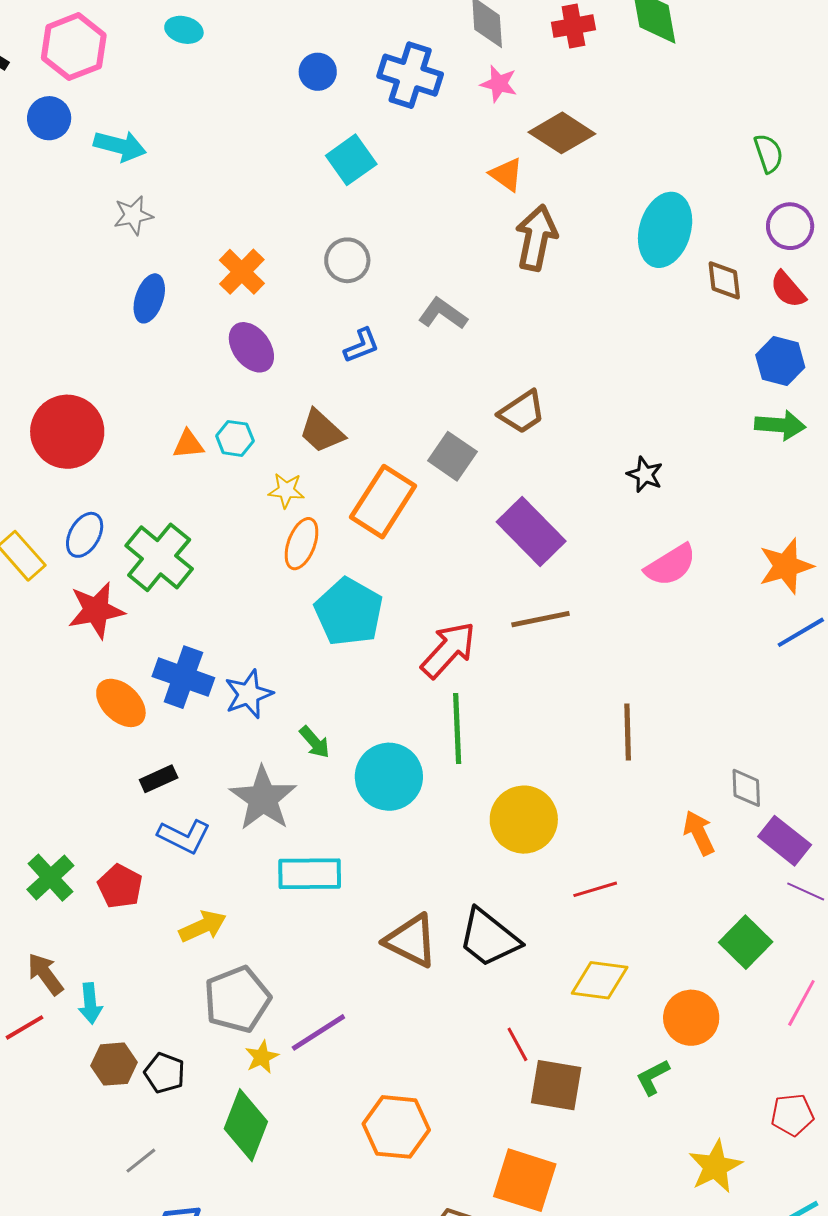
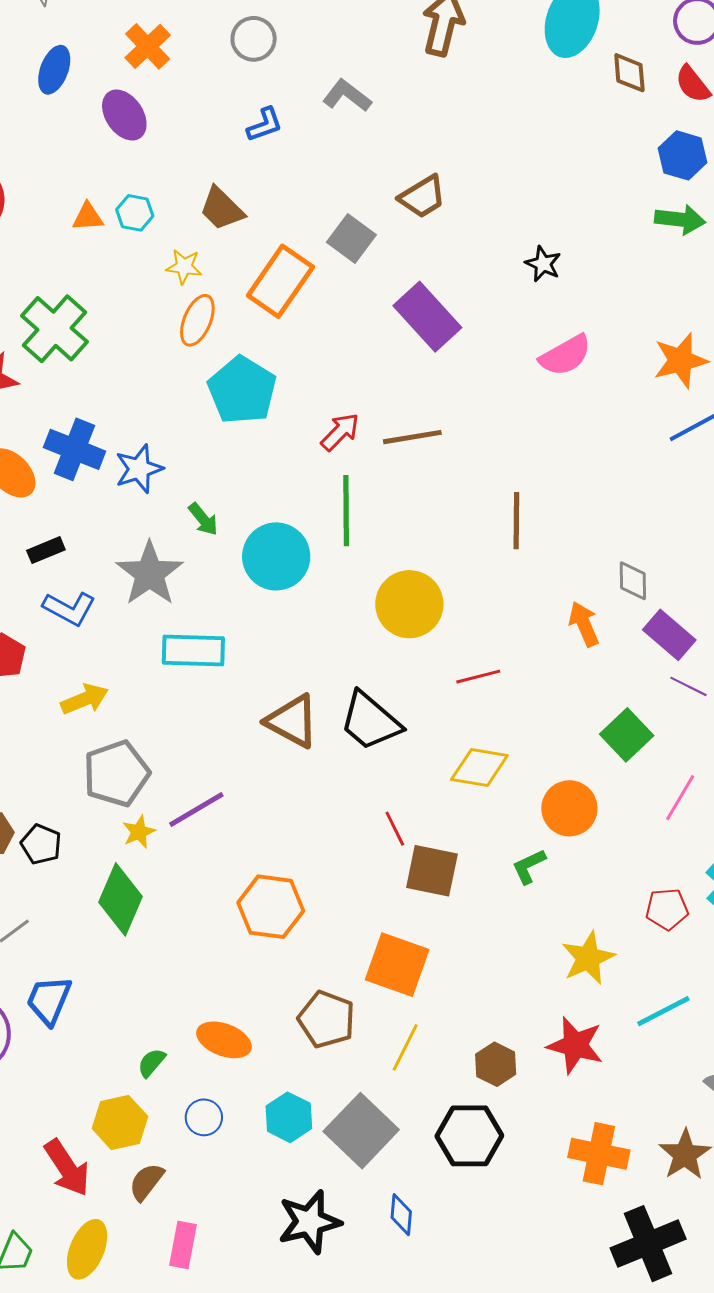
purple ellipse: (251, 347) -> (124, 115), moved
brown line: (541, 619) -> (412, 437), moved
red arrow: (448, 650) -> (340, 432), size x0.7

